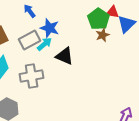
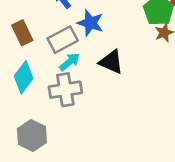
cyan arrow: (45, 44) -> (70, 62), moved

